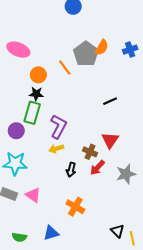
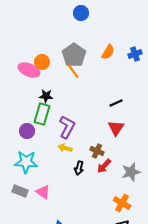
pink ellipse: (18, 50) -> (29, 70), moved
gray pentagon: (86, 54) -> (74, 55), moved
orange circle: (38, 75) -> (42, 62), moved
red triangle: (110, 140) -> (116, 128), moved
yellow arrow: (56, 149) -> (65, 148), turned 32
orange cross: (75, 207) -> (122, 203), moved

